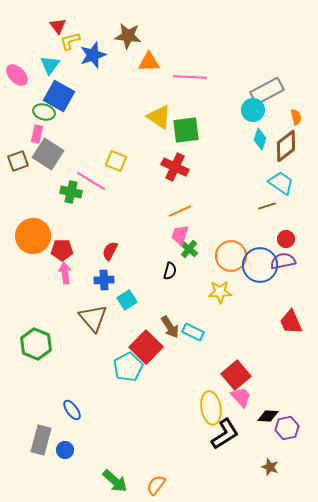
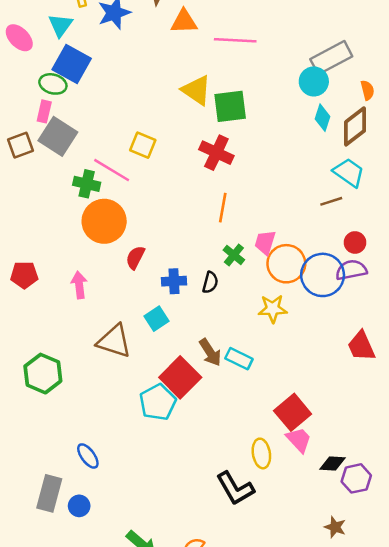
orange line: (180, 211) -> (223, 208), turned -55
pink trapezoid: (180, 235) -> (265, 242), moved
orange circle: (33, 236) -> (104, 221), moved
red pentagon: (62, 250) -> (24, 275), moved
blue cross: (104, 280) -> (174, 281), moved
brown triangle: (93, 318) -> (114, 341), turned -32
yellow ellipse: (211, 408) -> (261, 453), size x0.7
black L-shape: (225, 434) -> (235, 488), moved, turned 92

